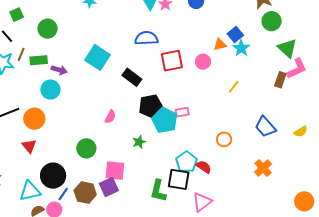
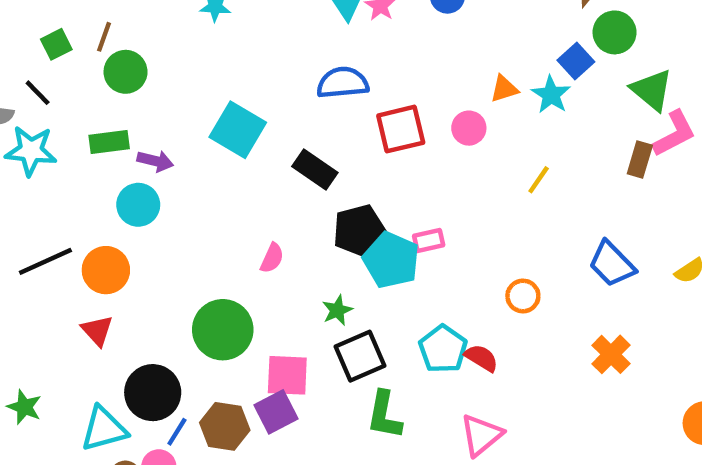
blue square: (235, 35) -> (576, 61), moved
brown line: (21, 54) -> (104, 37), moved
green circle: (86, 148) -> (223, 330), size x1.4
black square: (179, 179) -> (360, 356), moved, turned -30

